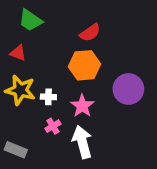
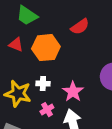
orange hexagon: (84, 65) -> (46, 48), moved
yellow star: (20, 90) -> (18, 94), moved

